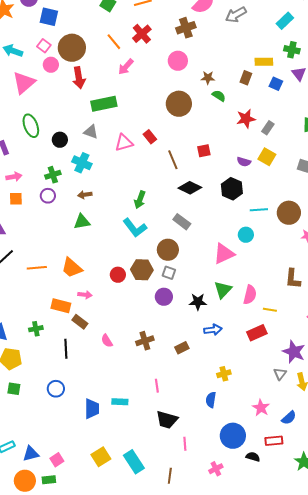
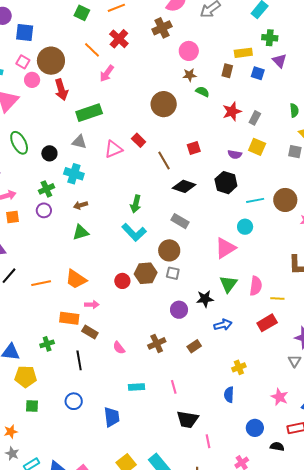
pink circle: (178, 61) -> (189, 51), moved
purple circle: (164, 297) -> (179, 310), moved
cyan rectangle: (120, 402) -> (136, 387), moved
blue circle: (233, 436) -> (255, 428), size x0.7

